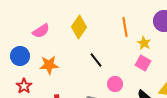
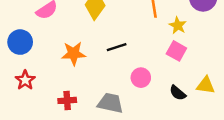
black line: (96, 60) -> (117, 47), turned -70
orange star: (49, 65) -> (73, 53), moved

